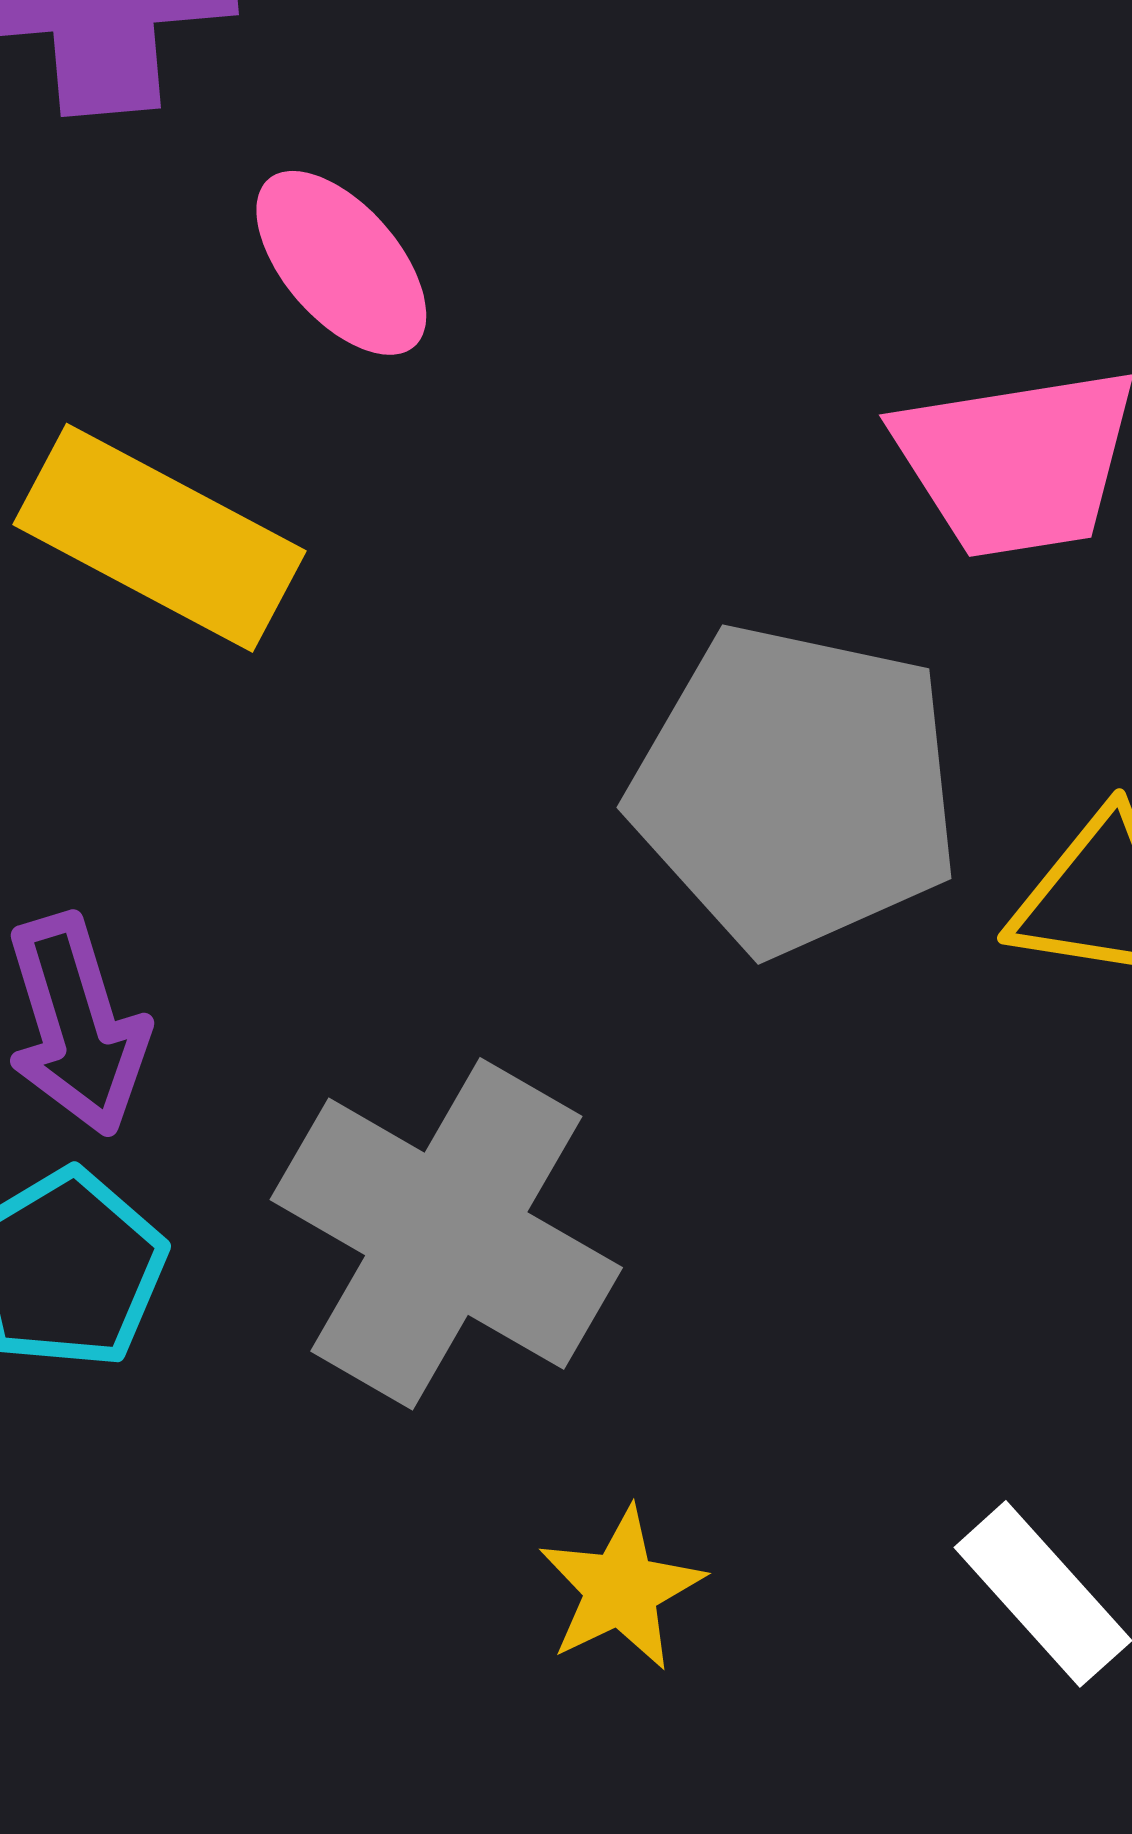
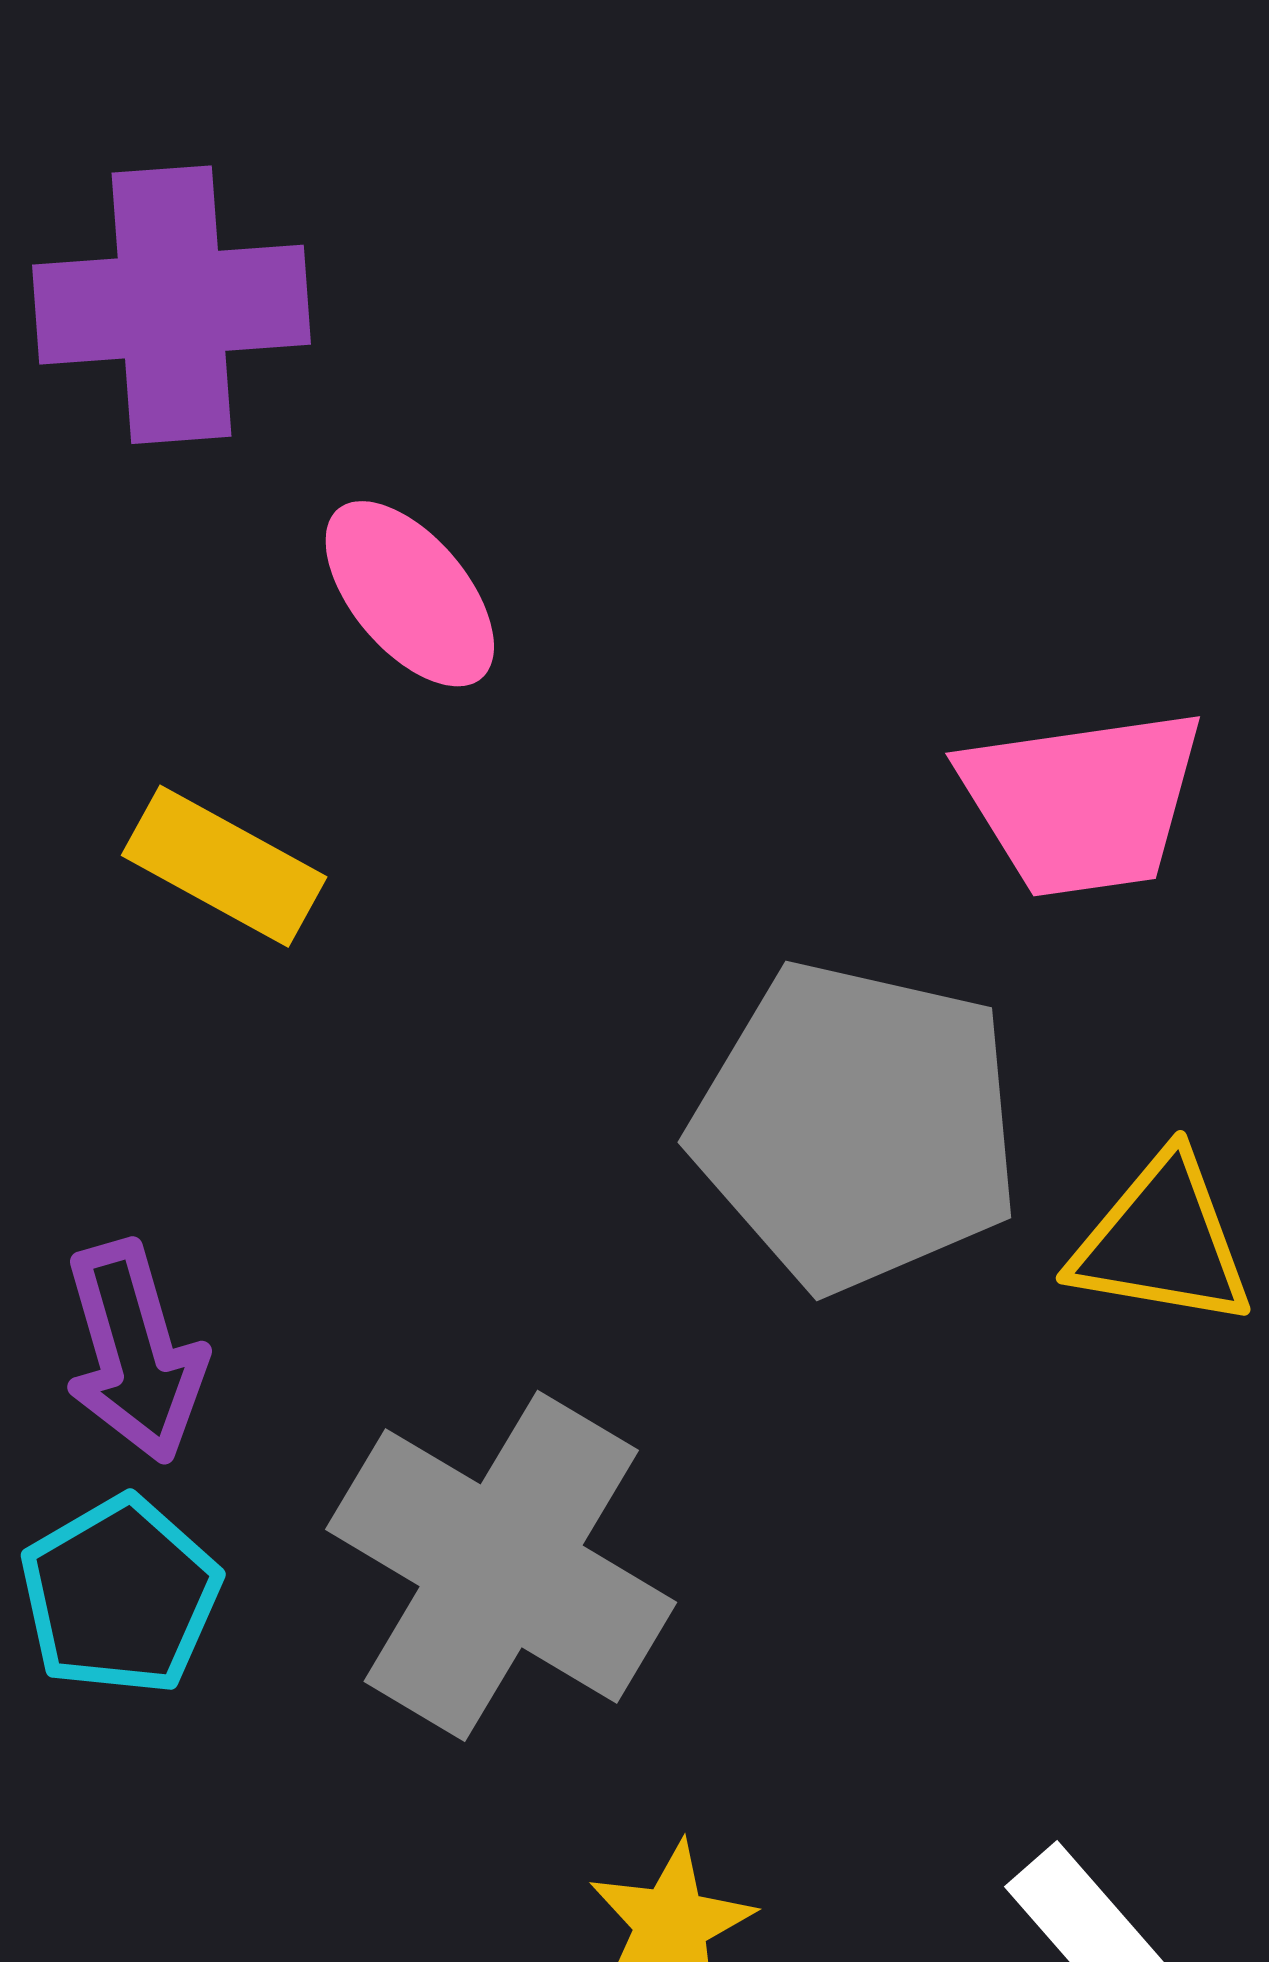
yellow rectangle: (159, 538) -> (224, 866), size x0.7

